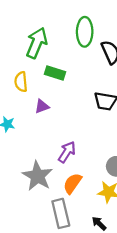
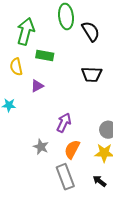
gray star: (37, 176) -> (41, 147), size x0.6

